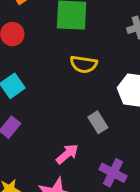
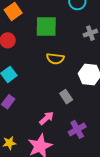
purple cross: (113, 173) -> (77, 129), turned 36

